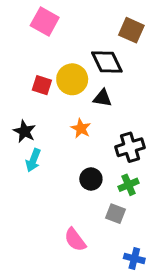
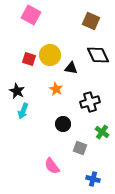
black diamond: (107, 62) -> (98, 55), moved
green cross: (129, 185) -> (102, 132), moved, turned -32

